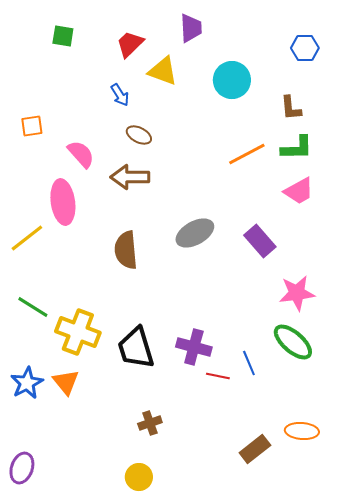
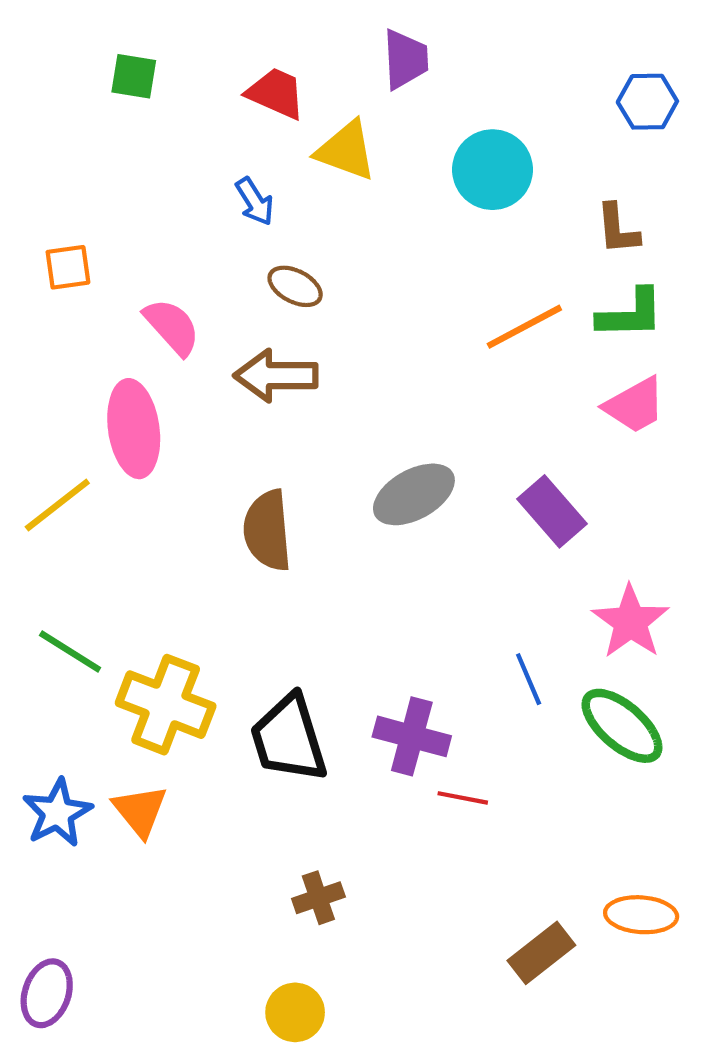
red trapezoid: (130, 44) -> (276, 93), turned 68
pink star: (297, 293) -> (630, 622), turned -30
blue line: (249, 363) -> (529, 679), moved

